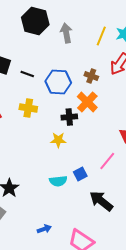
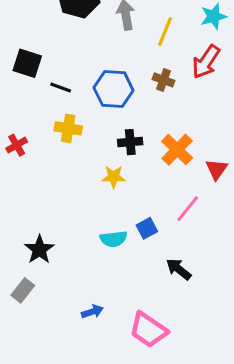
yellow line: (101, 36) -> (165, 31), moved
black line: (27, 74) -> (61, 88), moved
orange cross: (87, 102) -> (177, 150), moved
black arrow: (101, 201) -> (179, 269), size x0.7

